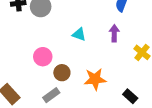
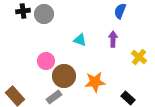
brown circle: (62, 73) -> (64, 76), size x1.5

